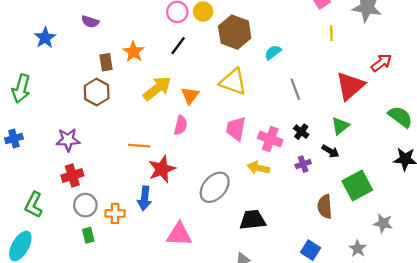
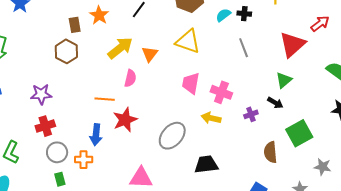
pink semicircle: (181, 125) -> (130, 78), moved
black cross: (301, 132) -> (244, 14), moved, turned -32
blue arrow: (144, 198) -> (96, 135), moved

